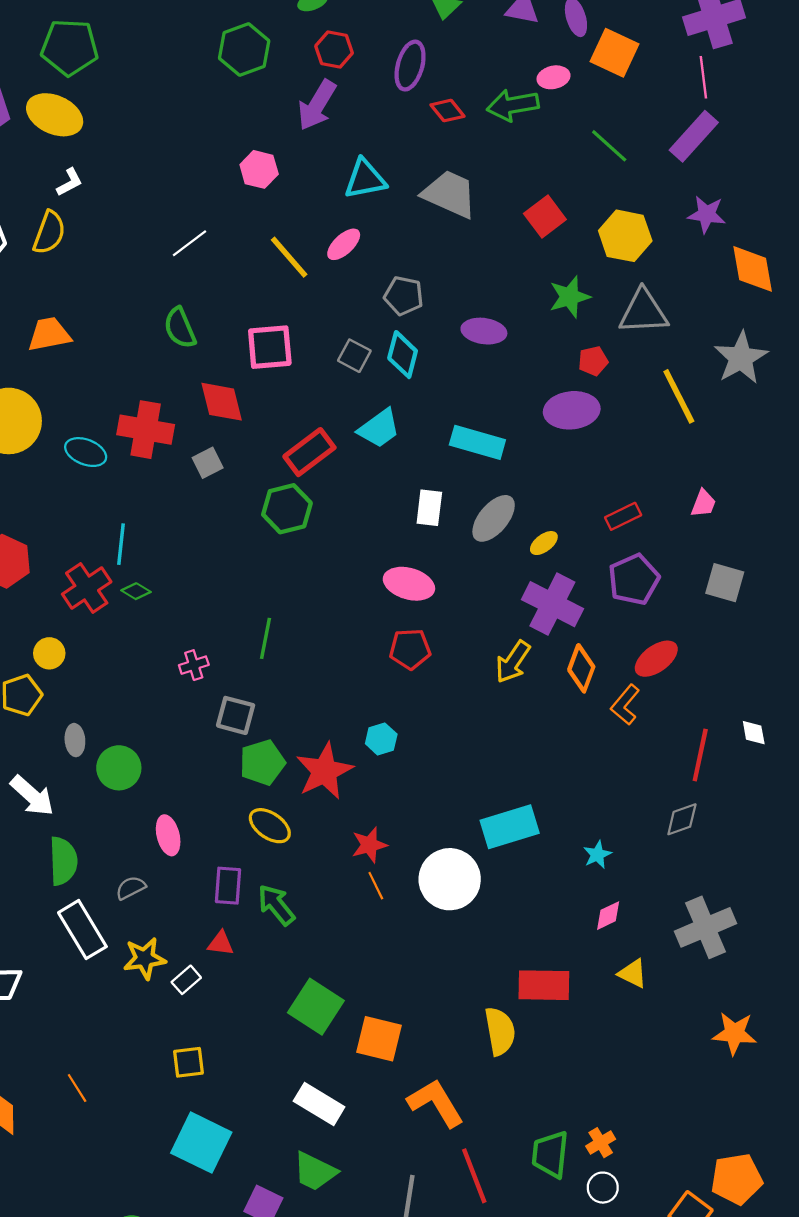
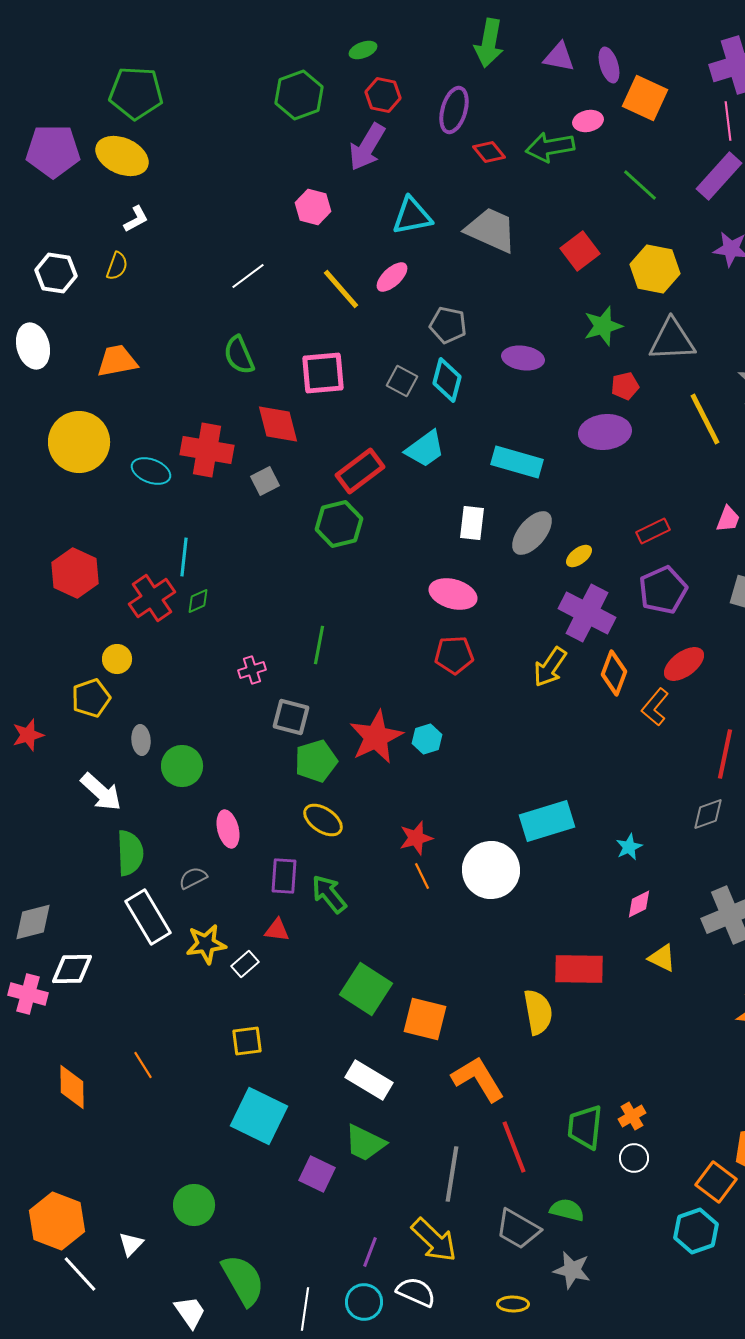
yellow semicircle: (49, 233) -> (117, 266), size x0.7
green diamond: (136, 591) -> (198, 601), turned -56
red star: (324, 771) -> (376, 737), moved

